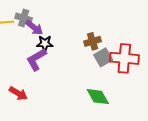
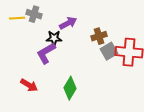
purple arrow: (34, 28) -> (68, 23), moved, turned -66
green diamond: (98, 97) -> (70, 88), moved, turned 60

